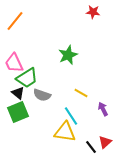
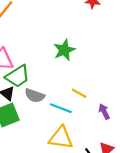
cyan line: (71, 116) -> (61, 108), moved, turned -36

